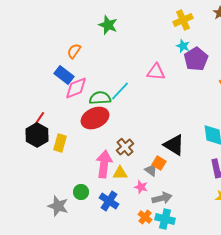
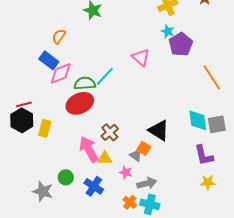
pink triangle: (156, 72) -> (141, 57), turned 36
red line: (39, 119) -> (24, 104), turned 42
pink arrow: (104, 164) -> (89, 149), turned -36

